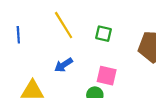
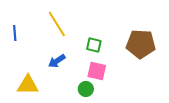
green square: (103, 34) -> (94, 45), moved

